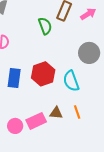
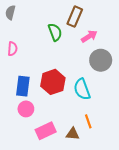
pink arrow: (88, 14) -> (89, 36), moved
brown triangle: (56, 113) -> (73, 134), moved
pink circle: (15, 126) -> (26, 109), moved

